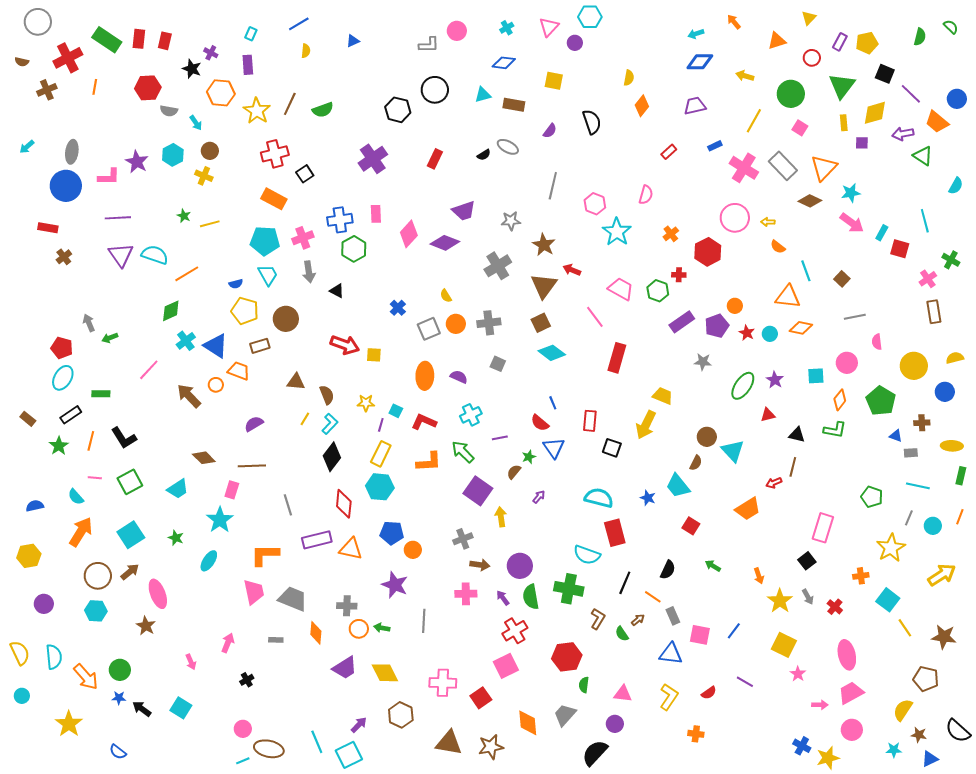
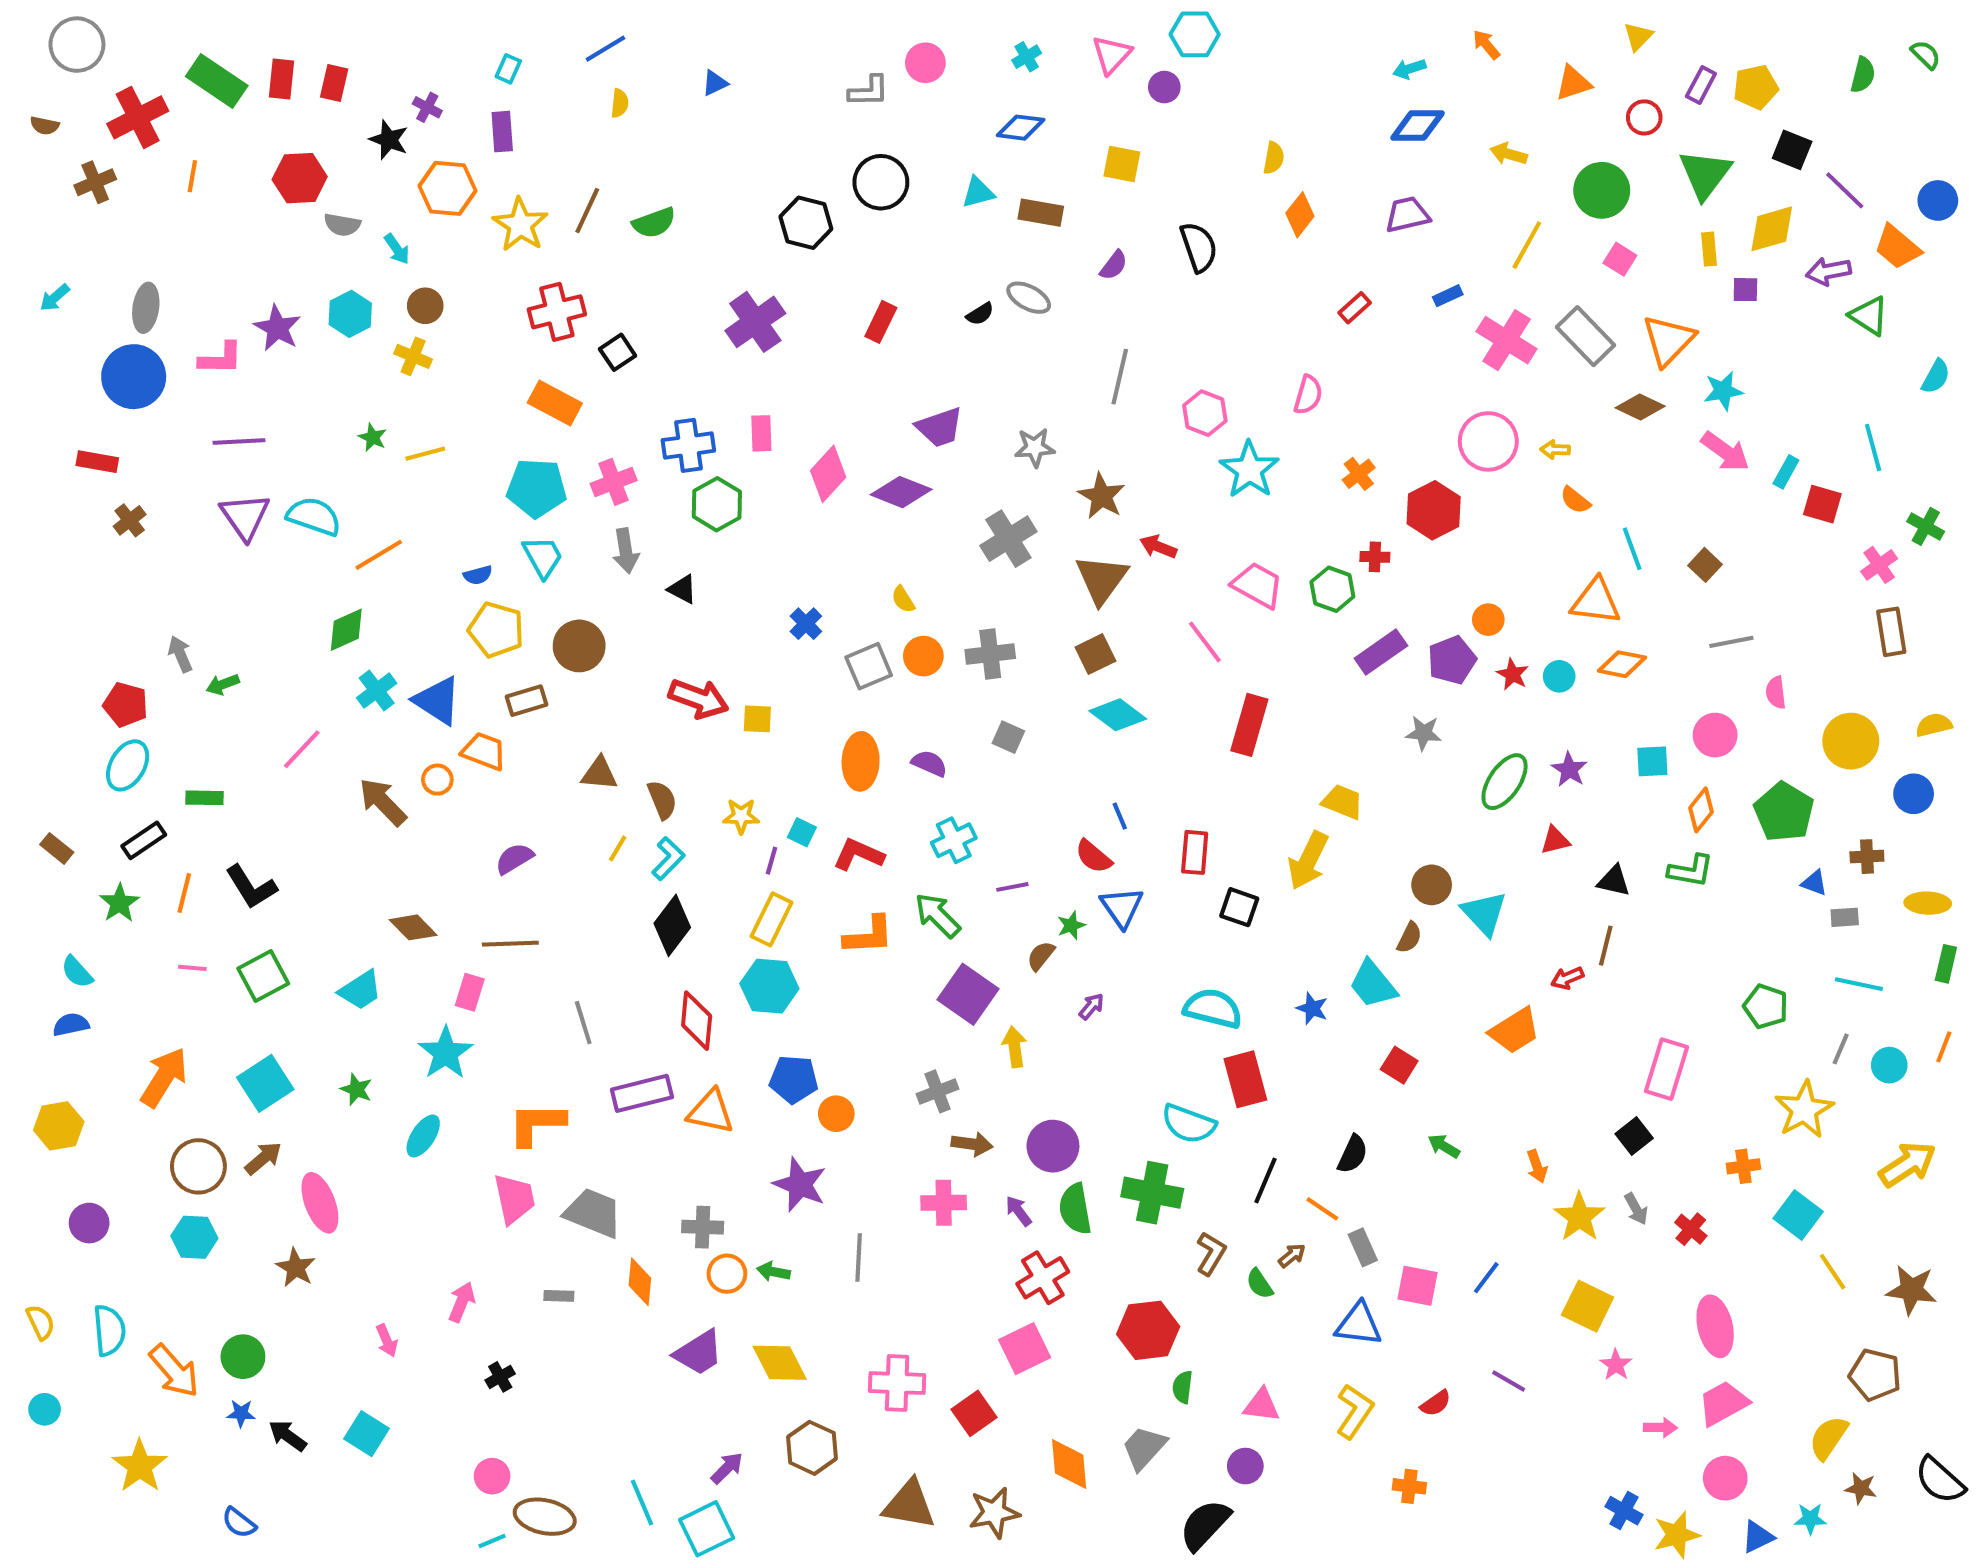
cyan semicircle: (76, 497) -> (77, 972), moved
yellow semicircle: (20, 653) -> (41, 1322), size x0.7
blue triangle: (930, 759) -> (1758, 1537), moved

